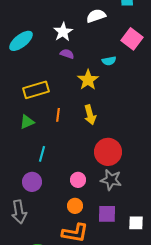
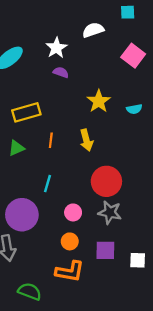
cyan semicircle: (109, 61) -> (134, 109), moved
yellow star: (88, 80) -> (99, 101), moved
cyan line: (42, 154) -> (47, 184), moved
purple circle: (32, 182) -> (22, 215), size x1.5

